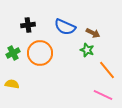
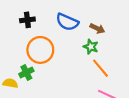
green cross: (13, 53) -> (26, 72), moved
orange line: (107, 70) -> (100, 68), moved

